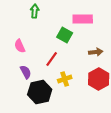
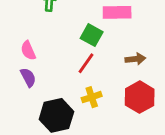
red line: (52, 59) -> (86, 63), moved
purple semicircle: (26, 72) -> (28, 77), moved

